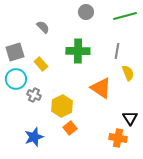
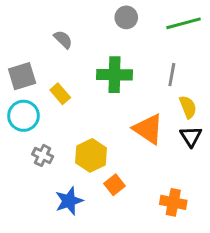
gray cross: (34, 95) -> (43, 155), moved
black triangle: (130, 118) -> (191, 136), moved
orange square: (70, 128) -> (115, 185), moved
blue star: (34, 137) -> (69, 201), moved

